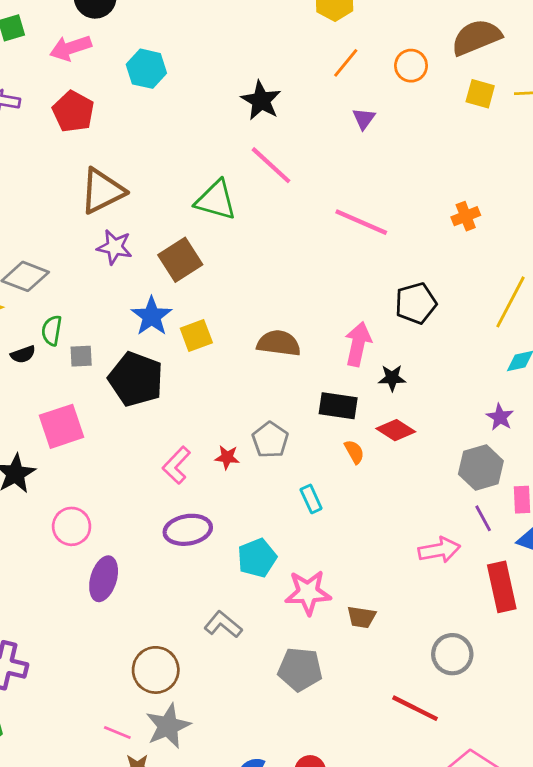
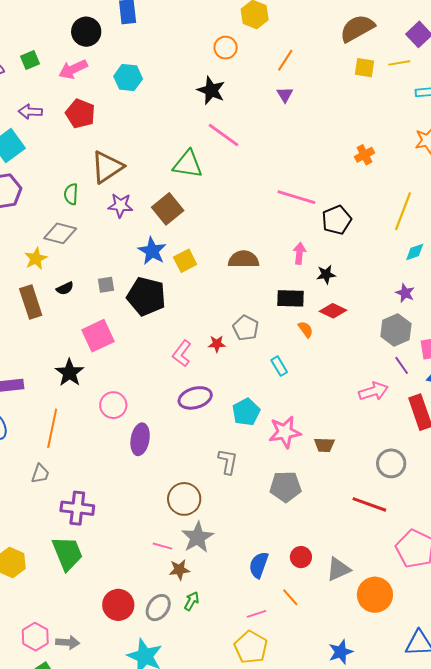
orange line: (346, 63) -> (285, 60), moved
orange circle: (411, 66) -> (226, 48), moved
pink line: (361, 222) -> (296, 197), moved
green semicircle: (52, 330) -> (71, 194), moved
pink arrow: (358, 344) -> (299, 253), size x0.7
gray L-shape: (223, 625) -> (228, 462), turned 68

